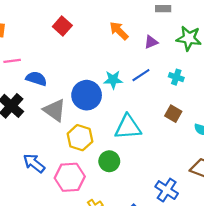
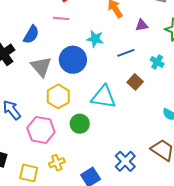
pink line: (12, 61) -> (61, 18), moved
blue semicircle: (36, 79) -> (31, 35), turned 90
cyan star: (113, 80) -> (95, 39), moved
brown square: (173, 114) -> (135, 82), moved

